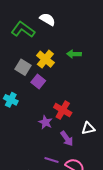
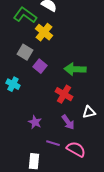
green arrow: (74, 54) -> (75, 69), moved, size x1.5
yellow cross: (45, 59) -> (44, 32), moved
purple star: (45, 122) -> (35, 122), moved

